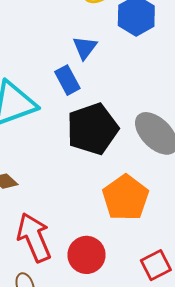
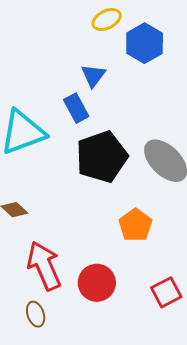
orange pentagon: (126, 198) -> (135, 225), size x0.7

